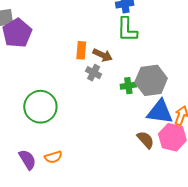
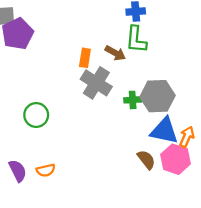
brown arrow: (103, 55) -> (115, 53), moved
gray cross: (94, 73) -> (96, 83), size x1.8
green circle: (40, 107) -> (36, 115), size x0.7

